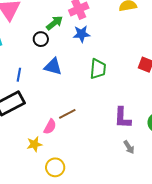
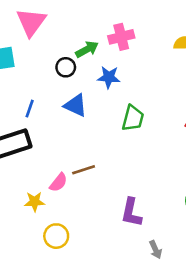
blue star: (81, 34) -> (109, 77), moved
purple L-shape: (122, 118) -> (131, 212), moved
gray arrow: (129, 147) -> (155, 250), moved

